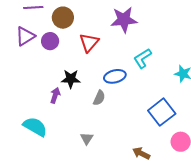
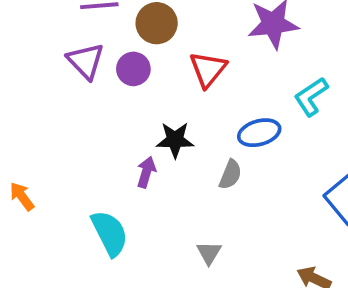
purple triangle: (25, 36) -> (86, 61), turned -40
cyan semicircle: (35, 127) -> (110, 233), turned 35

